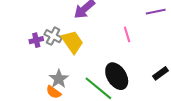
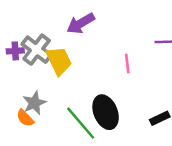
gray cross: (53, 36) -> (37, 50), size x1.4

